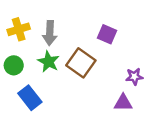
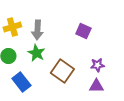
brown square: (81, 63) -> (62, 71), moved
purple star: (134, 77) -> (97, 65), moved

